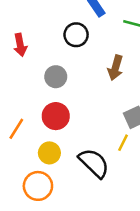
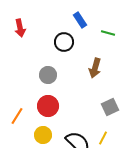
red arrow: (20, 45) -> (20, 28), moved
yellow line: (123, 143) -> (103, 138), moved

